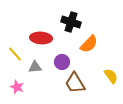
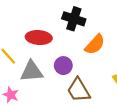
gray triangle: (35, 67) -> (32, 71), size x1.5

